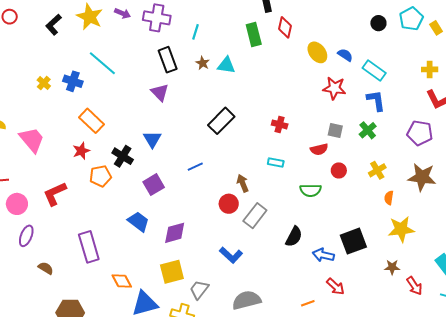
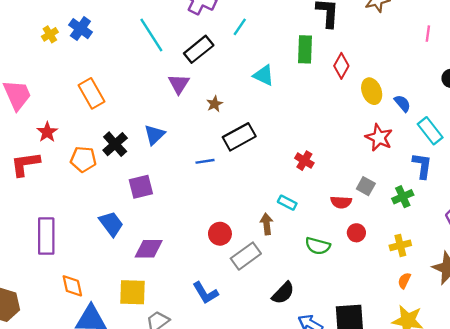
red diamond: (285, 27) -> (341, 66), moved
black rectangle: (168, 60) -> (199, 49), turned 55
cyan line: (102, 63) -> (151, 35), moved
brown star: (203, 63) -> (215, 104), moved
blue cross: (73, 81) -> (80, 29), moved
red star: (81, 151) -> (47, 132), moved, turned -30
blue line: (195, 167) -> (205, 161), moved
brown arrow: (243, 183) -> (267, 224), moved

